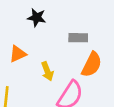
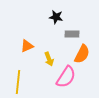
black star: (37, 18) -> (56, 17), moved

